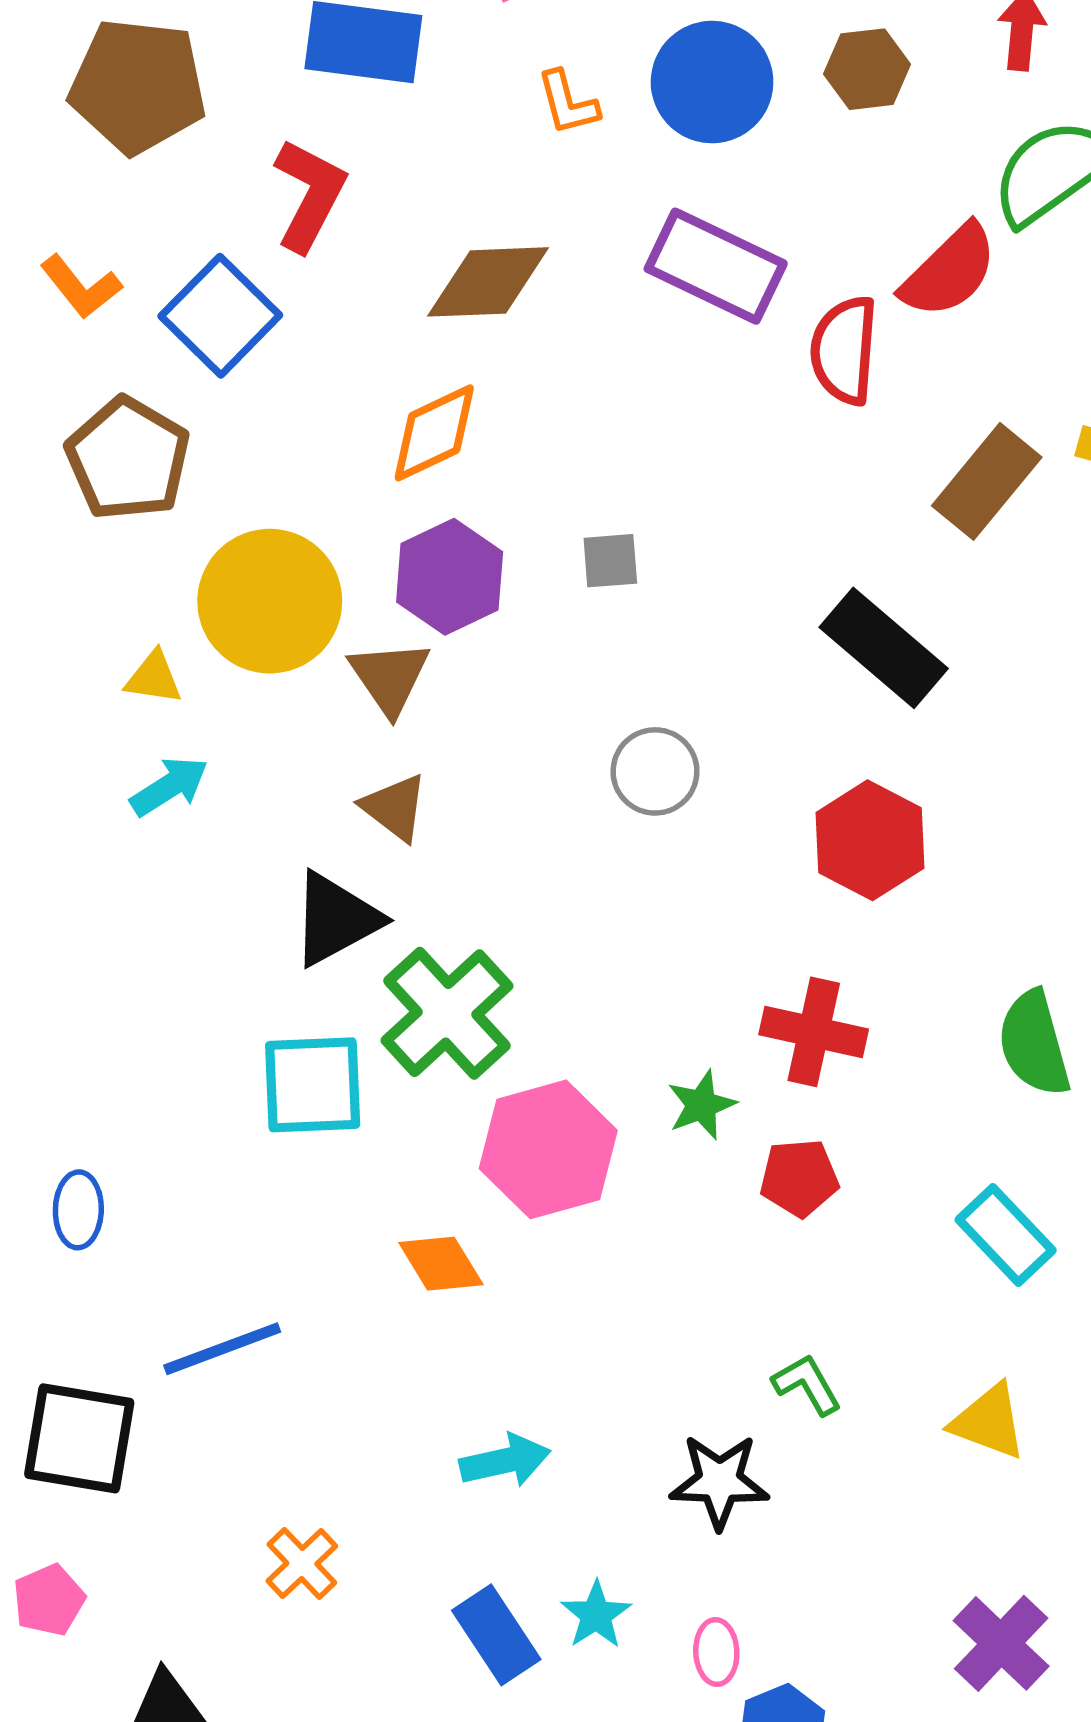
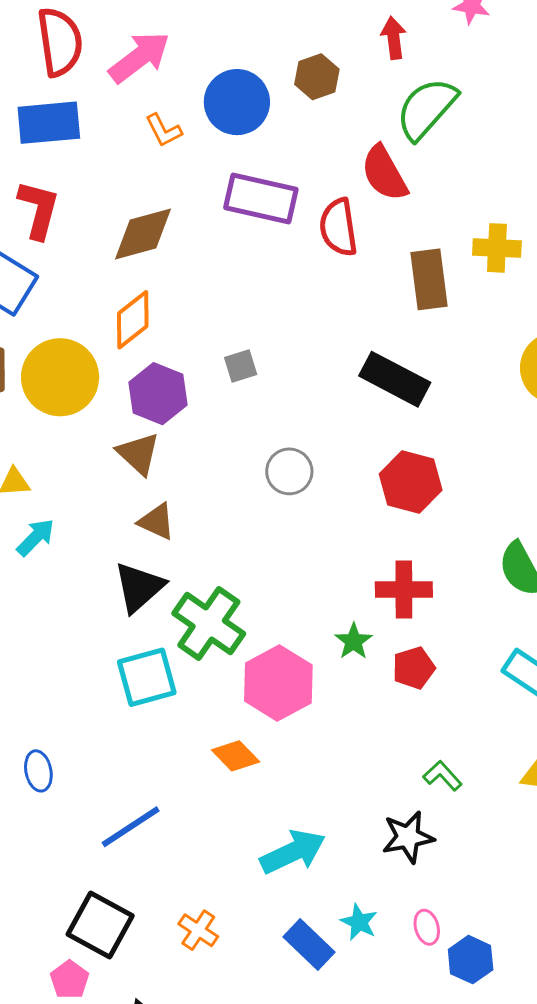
red semicircle: (949, 271) -> (384, 173), turned 118
brown rectangle: (987, 481) -> (429, 279), turned -34
yellow circle: (270, 601) -> (60, 377), moved
black square: (79, 1438) -> (100, 925), moved, turned 32
cyan arrow: (505, 1461) -> (293, 852), size x1.4

